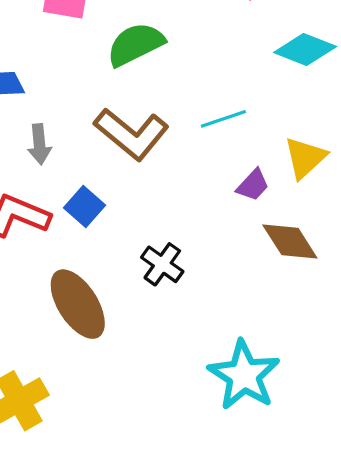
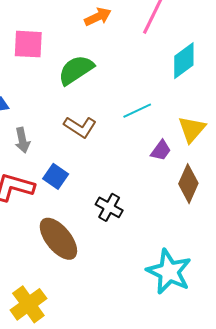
cyan diamond: (305, 49) -> (184, 61), turned -51
brown L-shape: (131, 134) -> (80, 127), size x0.7
brown diamond: (290, 241) -> (188, 184), turned 63

